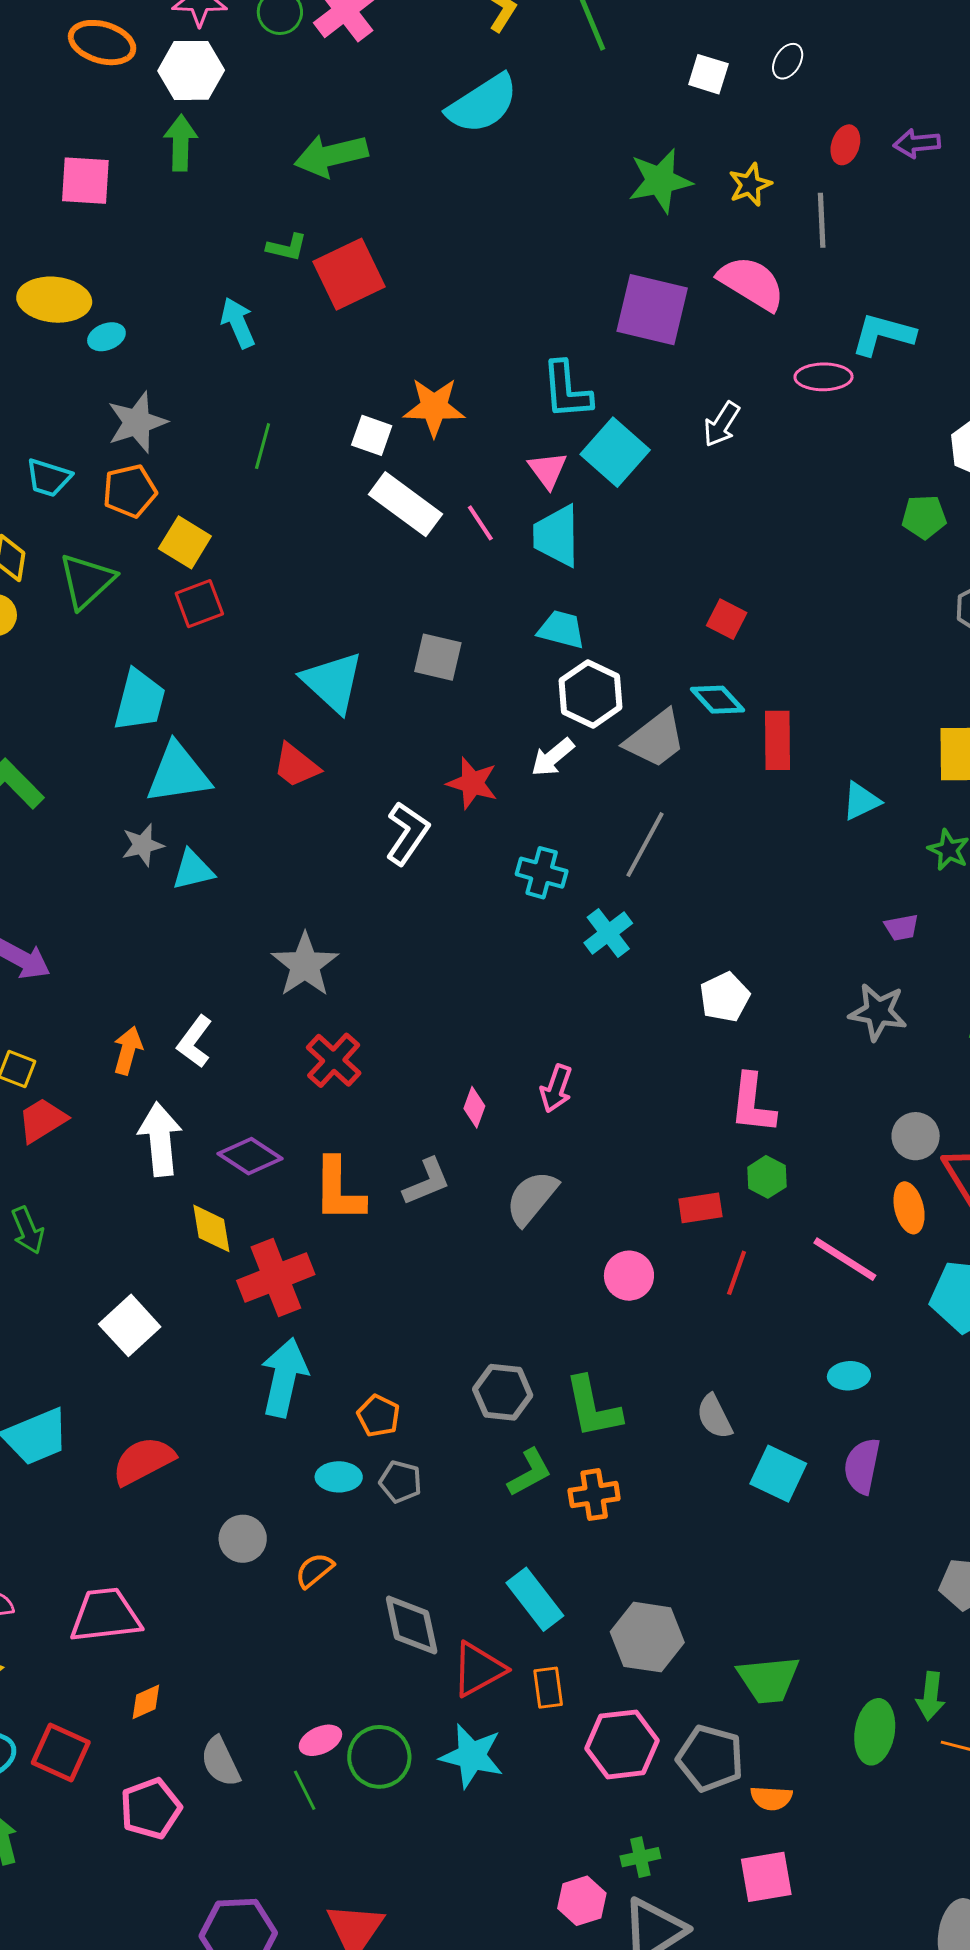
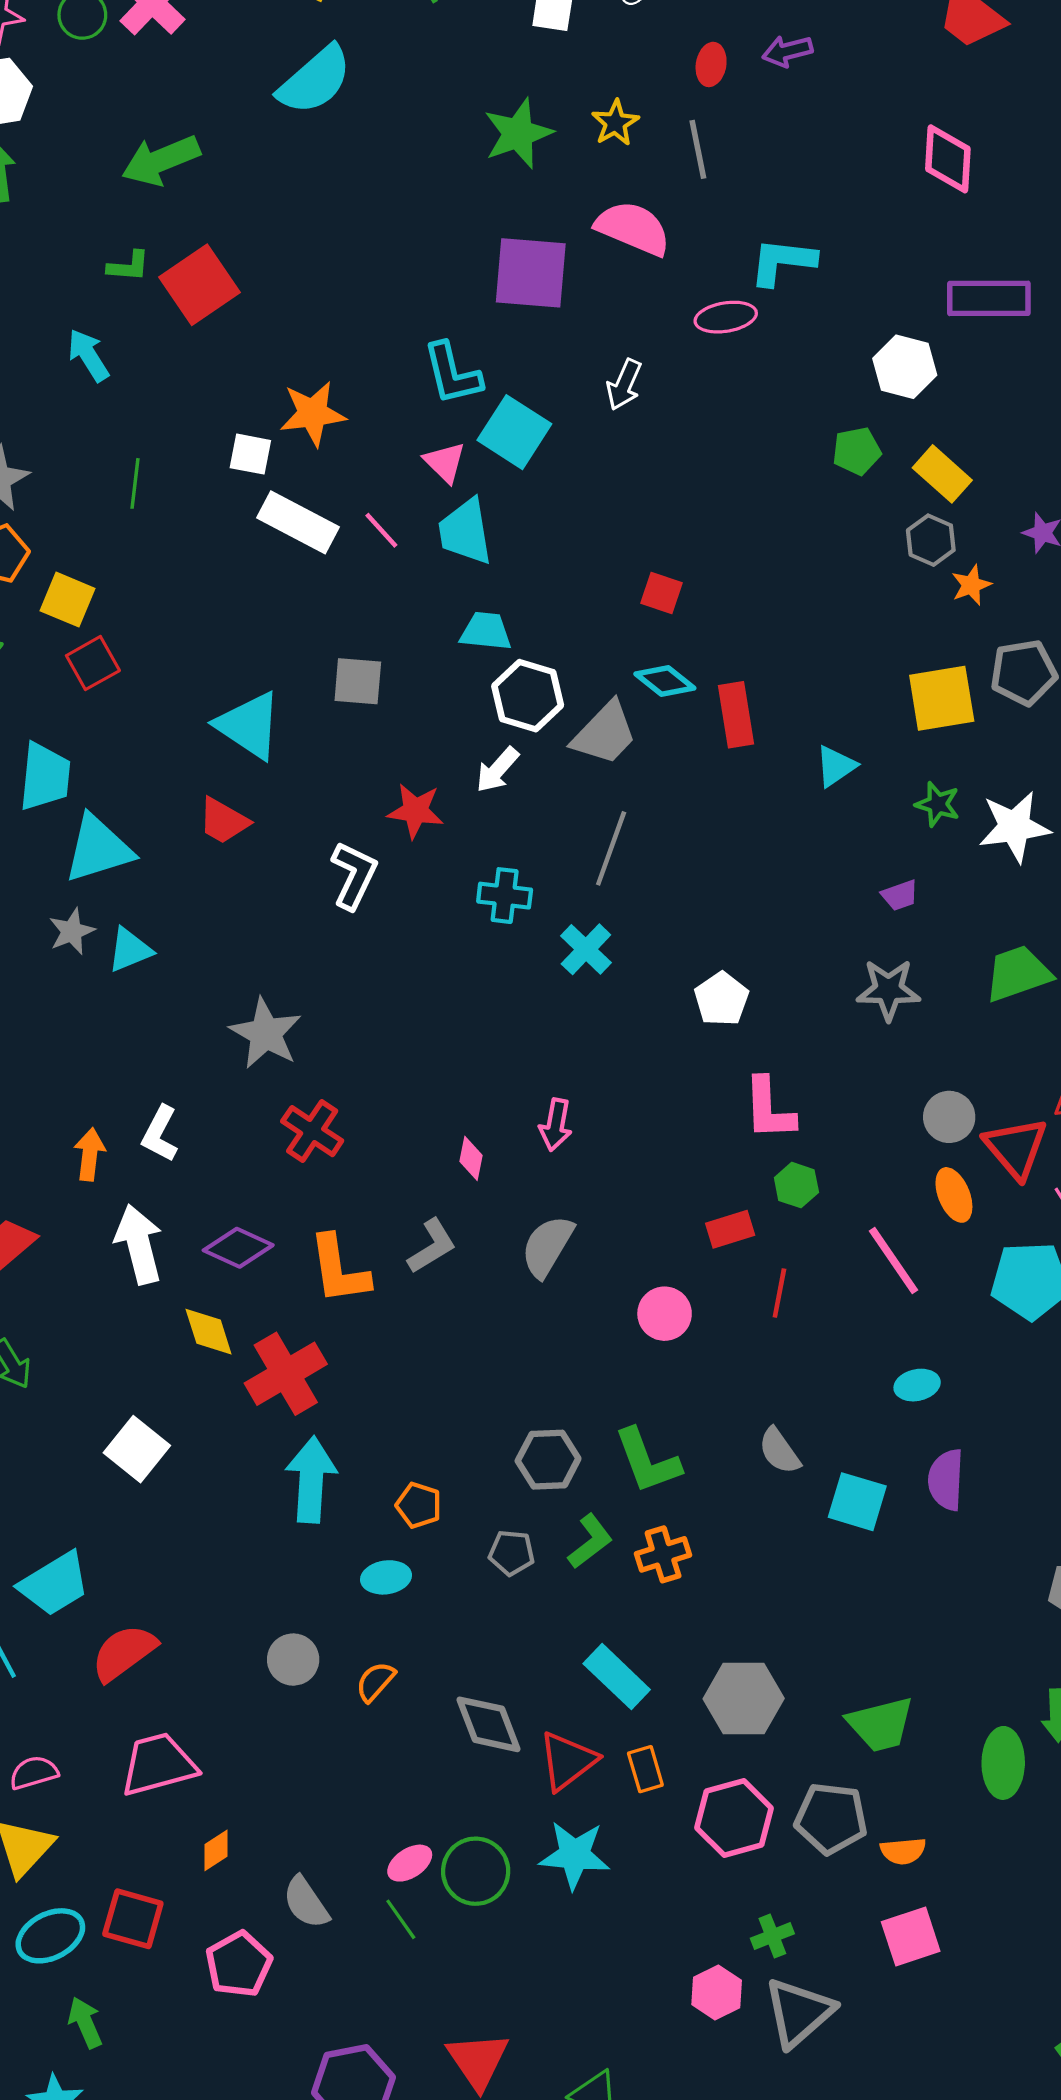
pink line: (845, 1259) -> (894, 1260), turned 32
red semicircle: (143, 1461) -> (124, 1653), moved
gray pentagon: (401, 1482) -> (512, 1553), moved

